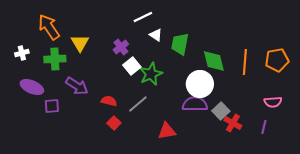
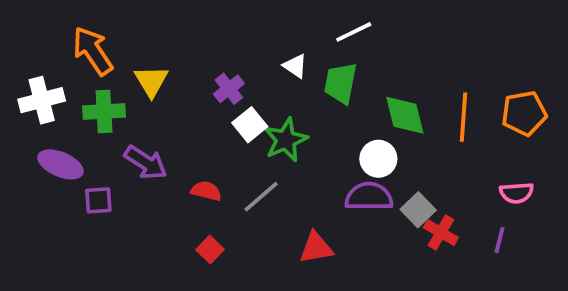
white line: (143, 17) -> (354, 32), moved
white cross: (22, 53) -> (42, 100), size x1.6
white circle: (200, 84) -> (378, 159), size x0.7
red square: (114, 123) -> (210, 250), moved

